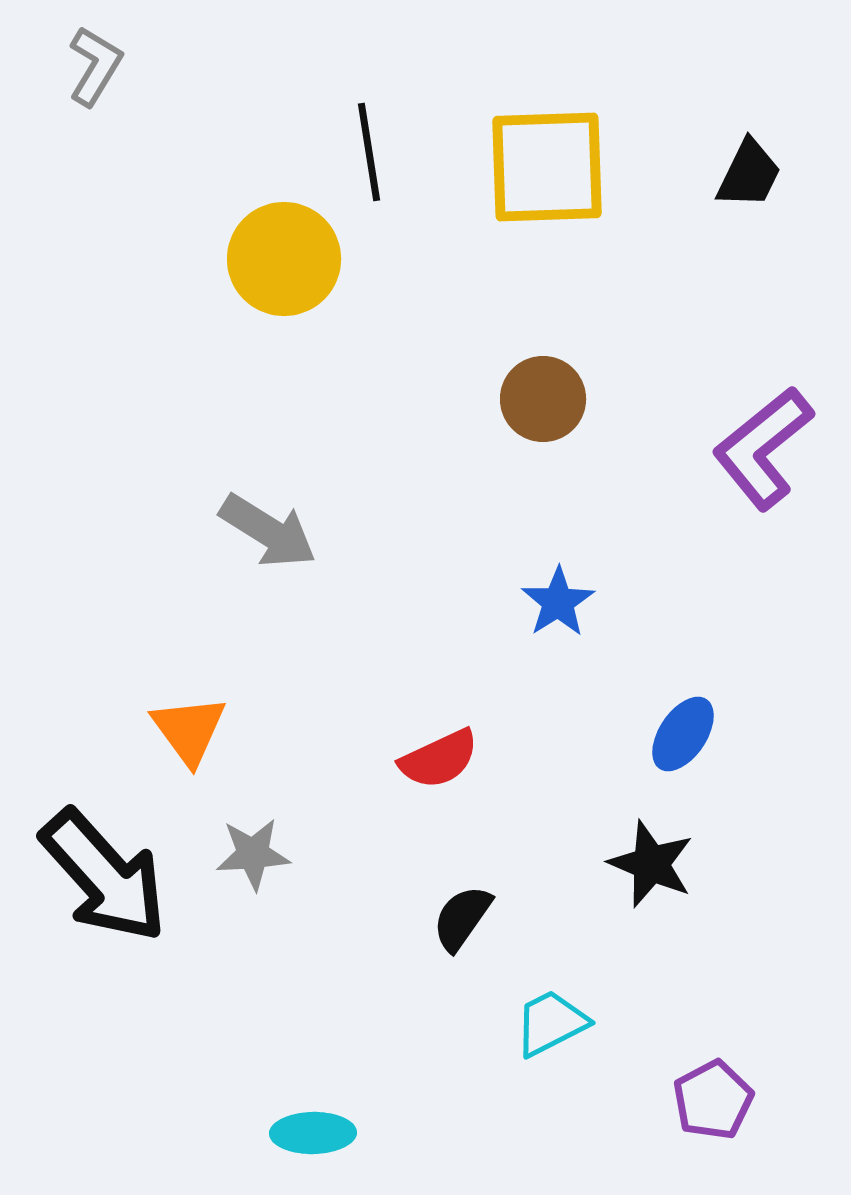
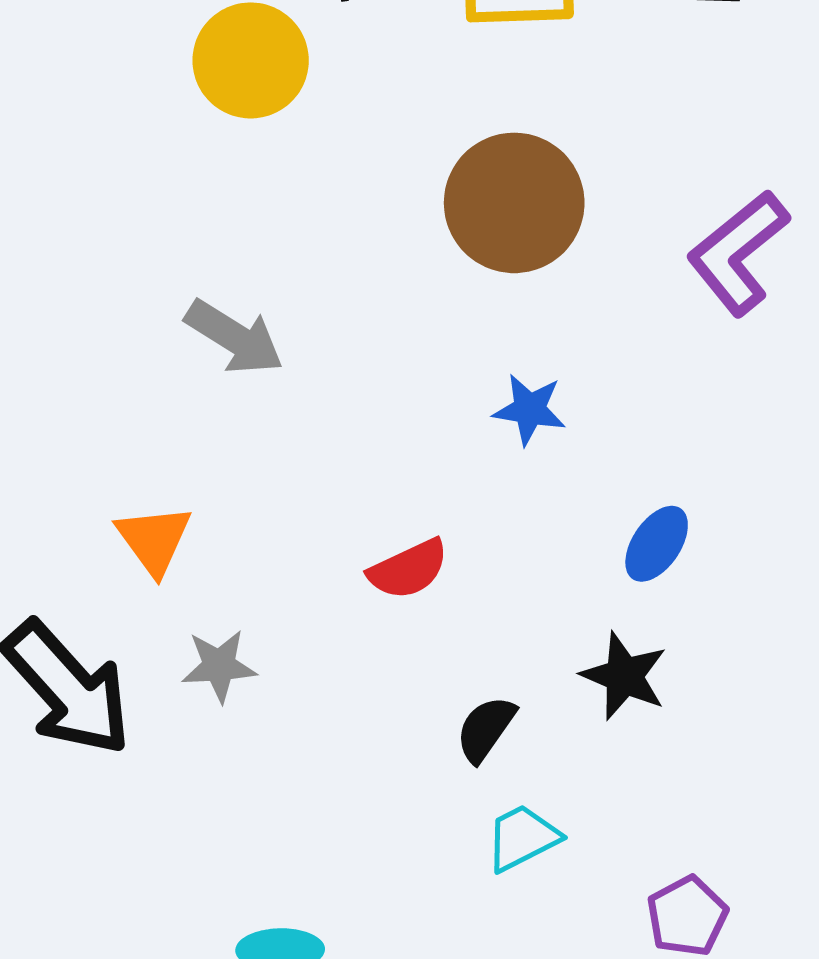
brown circle: (543, 399) -> (514, 203), size x1.6
blue star: (558, 602) -> (529, 409), turned -30
black semicircle: (462, 918) -> (486, 729), moved

